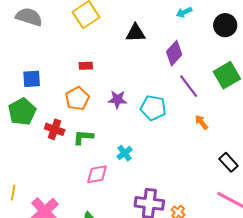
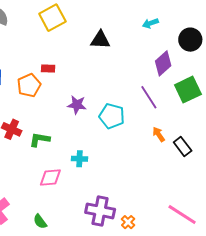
purple diamond: (174, 53) -> (163, 63), moved
orange pentagon: (77, 98) -> (29, 85), moved
cyan cross: (124, 153) -> (79, 159), turned 35
black rectangle: (228, 162) -> (183, 146), moved

